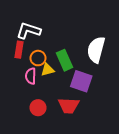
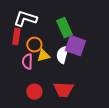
white semicircle: (96, 50) -> (62, 55), moved, size x0.7
green rectangle: (64, 60) -> (64, 28), moved
purple square: (81, 81) -> (75, 46), moved

